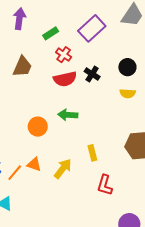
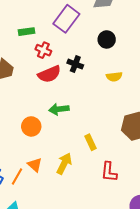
green rectangle: (51, 33) -> (26, 32), turned 35
black circle: (127, 67) -> (107, 39), moved
orange triangle: (34, 164) -> (35, 165), turned 35

